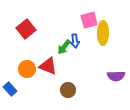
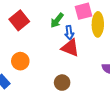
green arrow: (64, 47) -> (57, 20), moved
red triangle: (48, 66) -> (70, 48), moved

